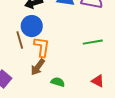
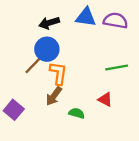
brown line: (20, 40) -> (33, 65), turned 60
red triangle: (98, 81) -> (105, 100), moved

